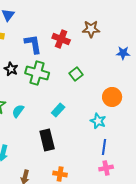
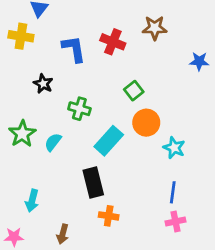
green cross: (37, 73) -> (79, 109), moved, size x0.7
orange circle: (112, 97) -> (146, 123), moved
cyan rectangle: (58, 110) -> (109, 141), size x1.5
cyan star: (98, 121) -> (174, 148), moved
orange cross: (60, 174) -> (109, 216), moved

